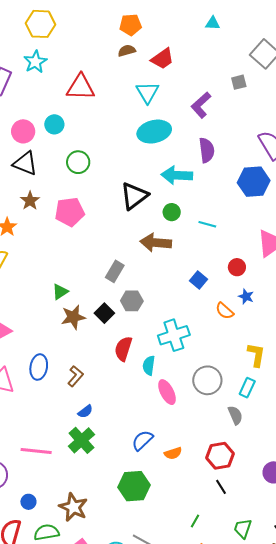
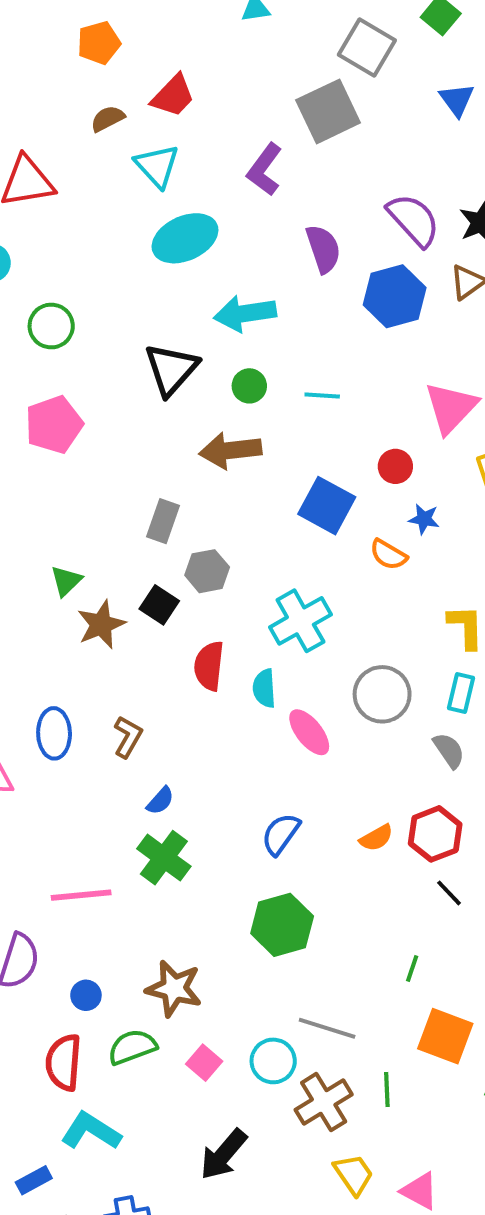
brown semicircle: (127, 51) -> (108, 119), moved
gray square: (239, 82) -> (328, 111), size x2.0
purple semicircle: (207, 150) -> (323, 249), moved
blue square: (199, 280) -> (327, 506), size x1.6
orange semicircle: (173, 453) -> (376, 838), moved

